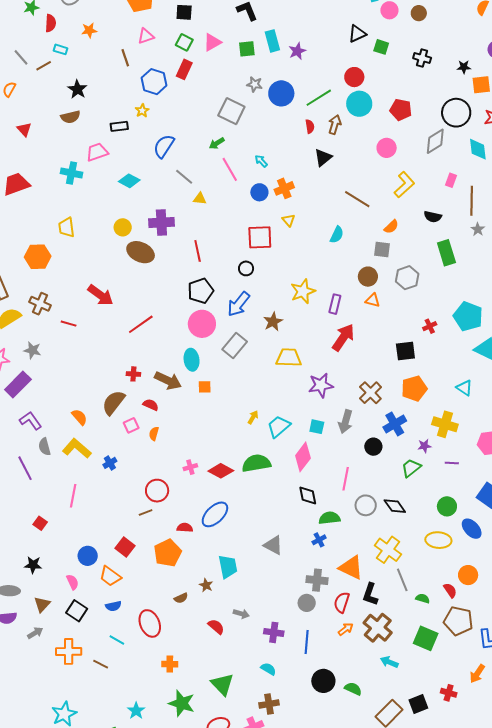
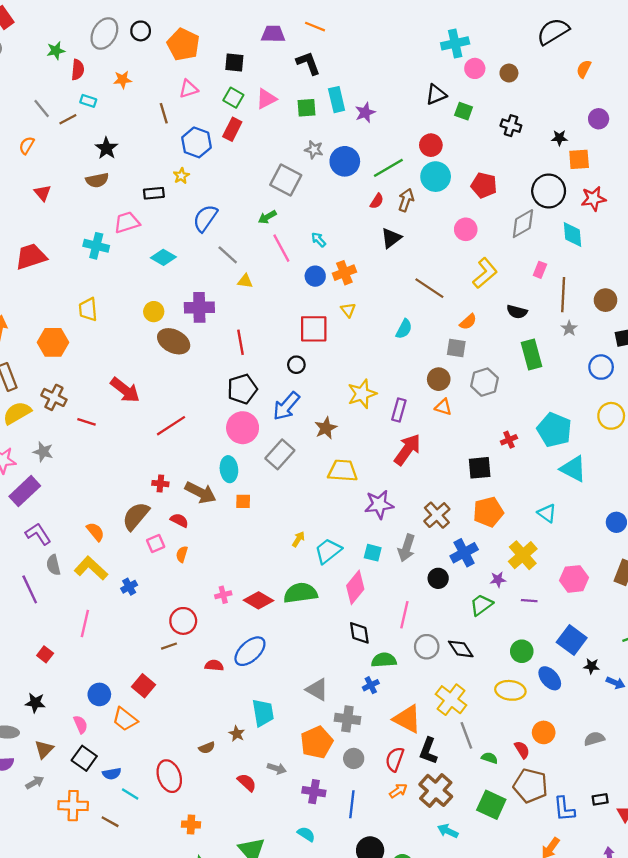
red semicircle: (310, 126) -> (377, 201), turned 40
yellow cross: (445, 424) -> (523, 555), turned 30
orange pentagon: (168, 553) -> (317, 742), moved
gray cross: (317, 580) -> (347, 719), moved
blue semicircle: (113, 606) -> (112, 774), moved

